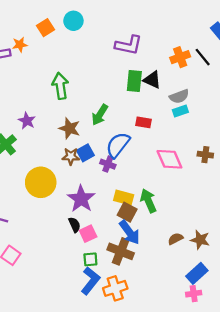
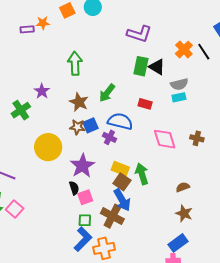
orange cross: (180, 57) -> (184, 50), turned -30
blue semicircle: (118, 145) -> (120, 121), turned 60
brown semicircle: (175, 239) -> (183, 187), moved

